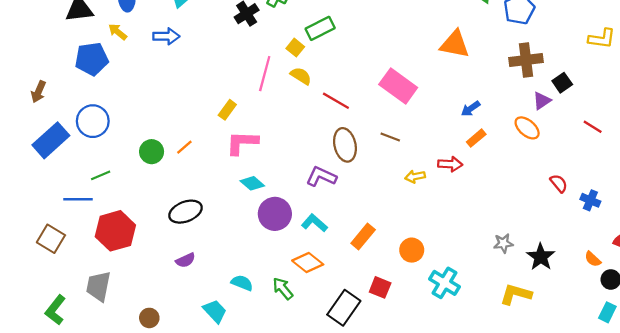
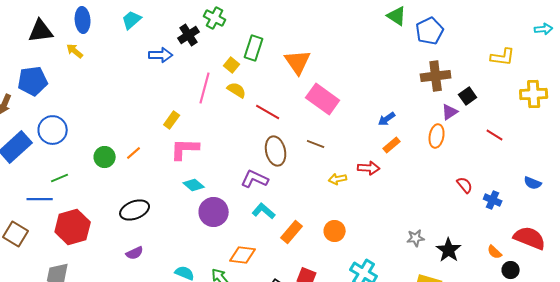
green rectangle: (320, 28) -> (254, 48), turned -45
blue arrow: (166, 36) -> (161, 55), moved
orange triangle: (455, 44) -> (298, 62), moved, turned 44
blue pentagon: (92, 59) -> (33, 81), moved
orange ellipse: (527, 128) -> (437, 136), turned 60
cyan L-shape: (314, 223) -> (264, 211), moved
orange circle: (412, 250) -> (335, 231), moved
orange diamond: (308, 263) -> (243, 255), turned -32

